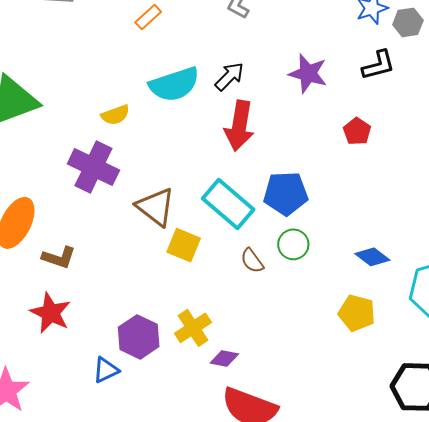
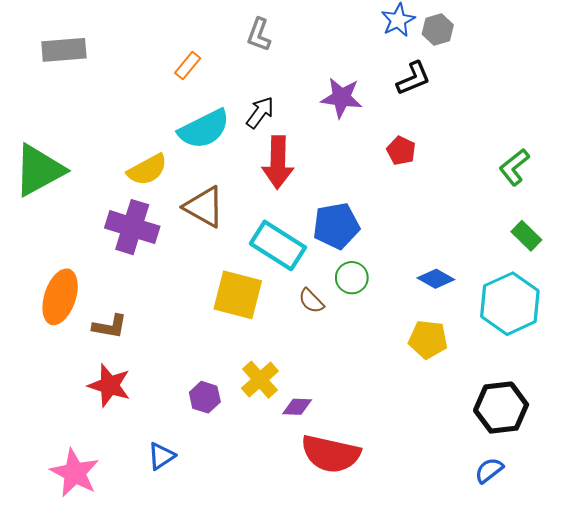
orange rectangle: (148, 17) -> (188, 65), moved
yellow semicircle: (115, 115) -> (147, 170), size x1.4
brown triangle: (156, 207) -> (204, 207), moved
yellow square: (184, 245) -> (238, 295), size x1.4
purple hexagon: (139, 337) -> (205, 397), size x0.7
blue triangle: (106, 370) -> (161, 456), moved

